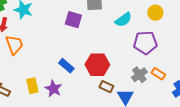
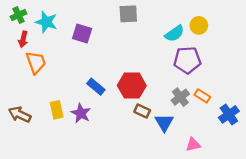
purple square: (73, 20) -> (82, 34), moved
cyan semicircle: (123, 20) -> (175, 34), moved

